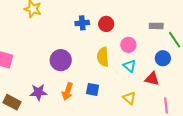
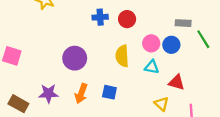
blue circle: (163, 58) -> (171, 45), moved
cyan triangle: (130, 66) -> (152, 67), turned -32
yellow triangle: (129, 98) -> (162, 104), moved

